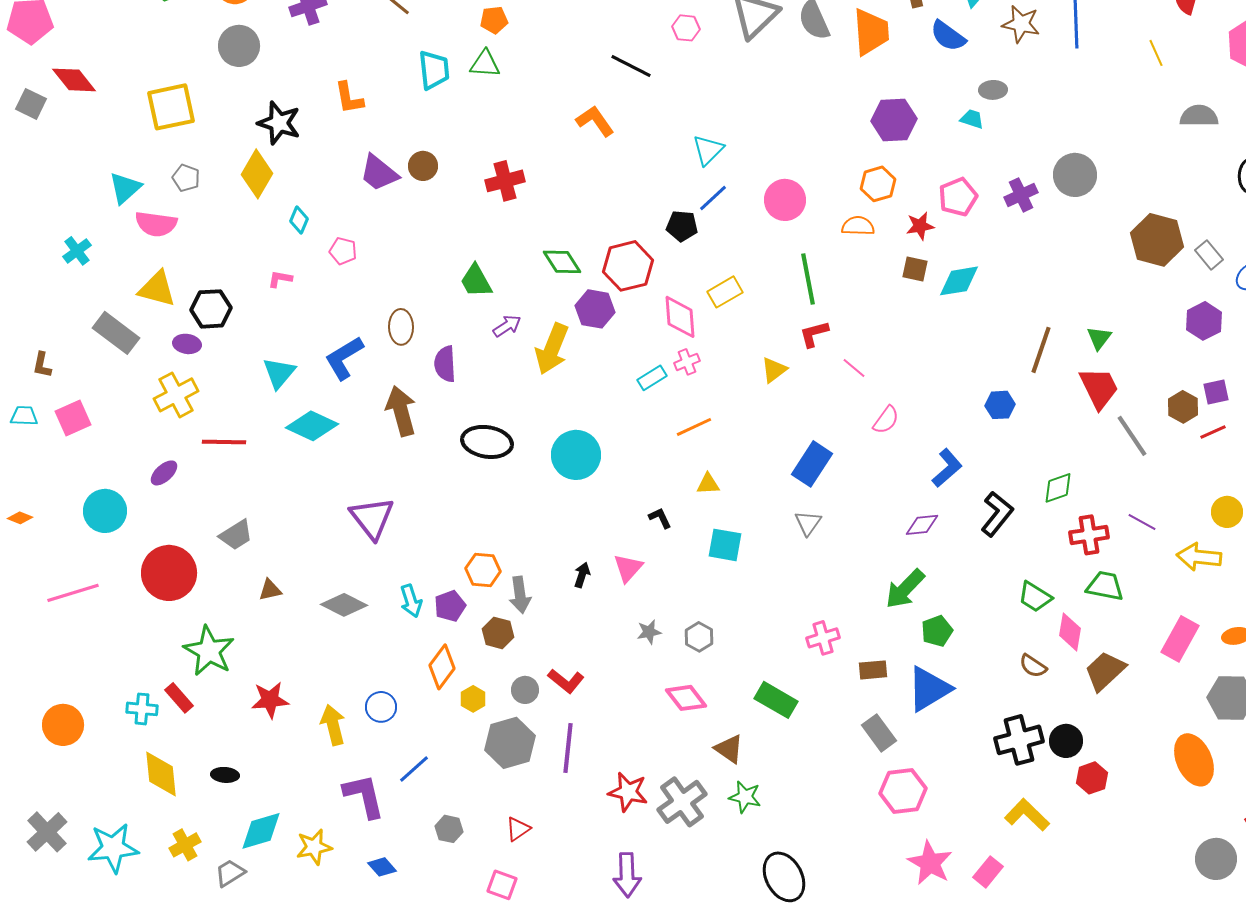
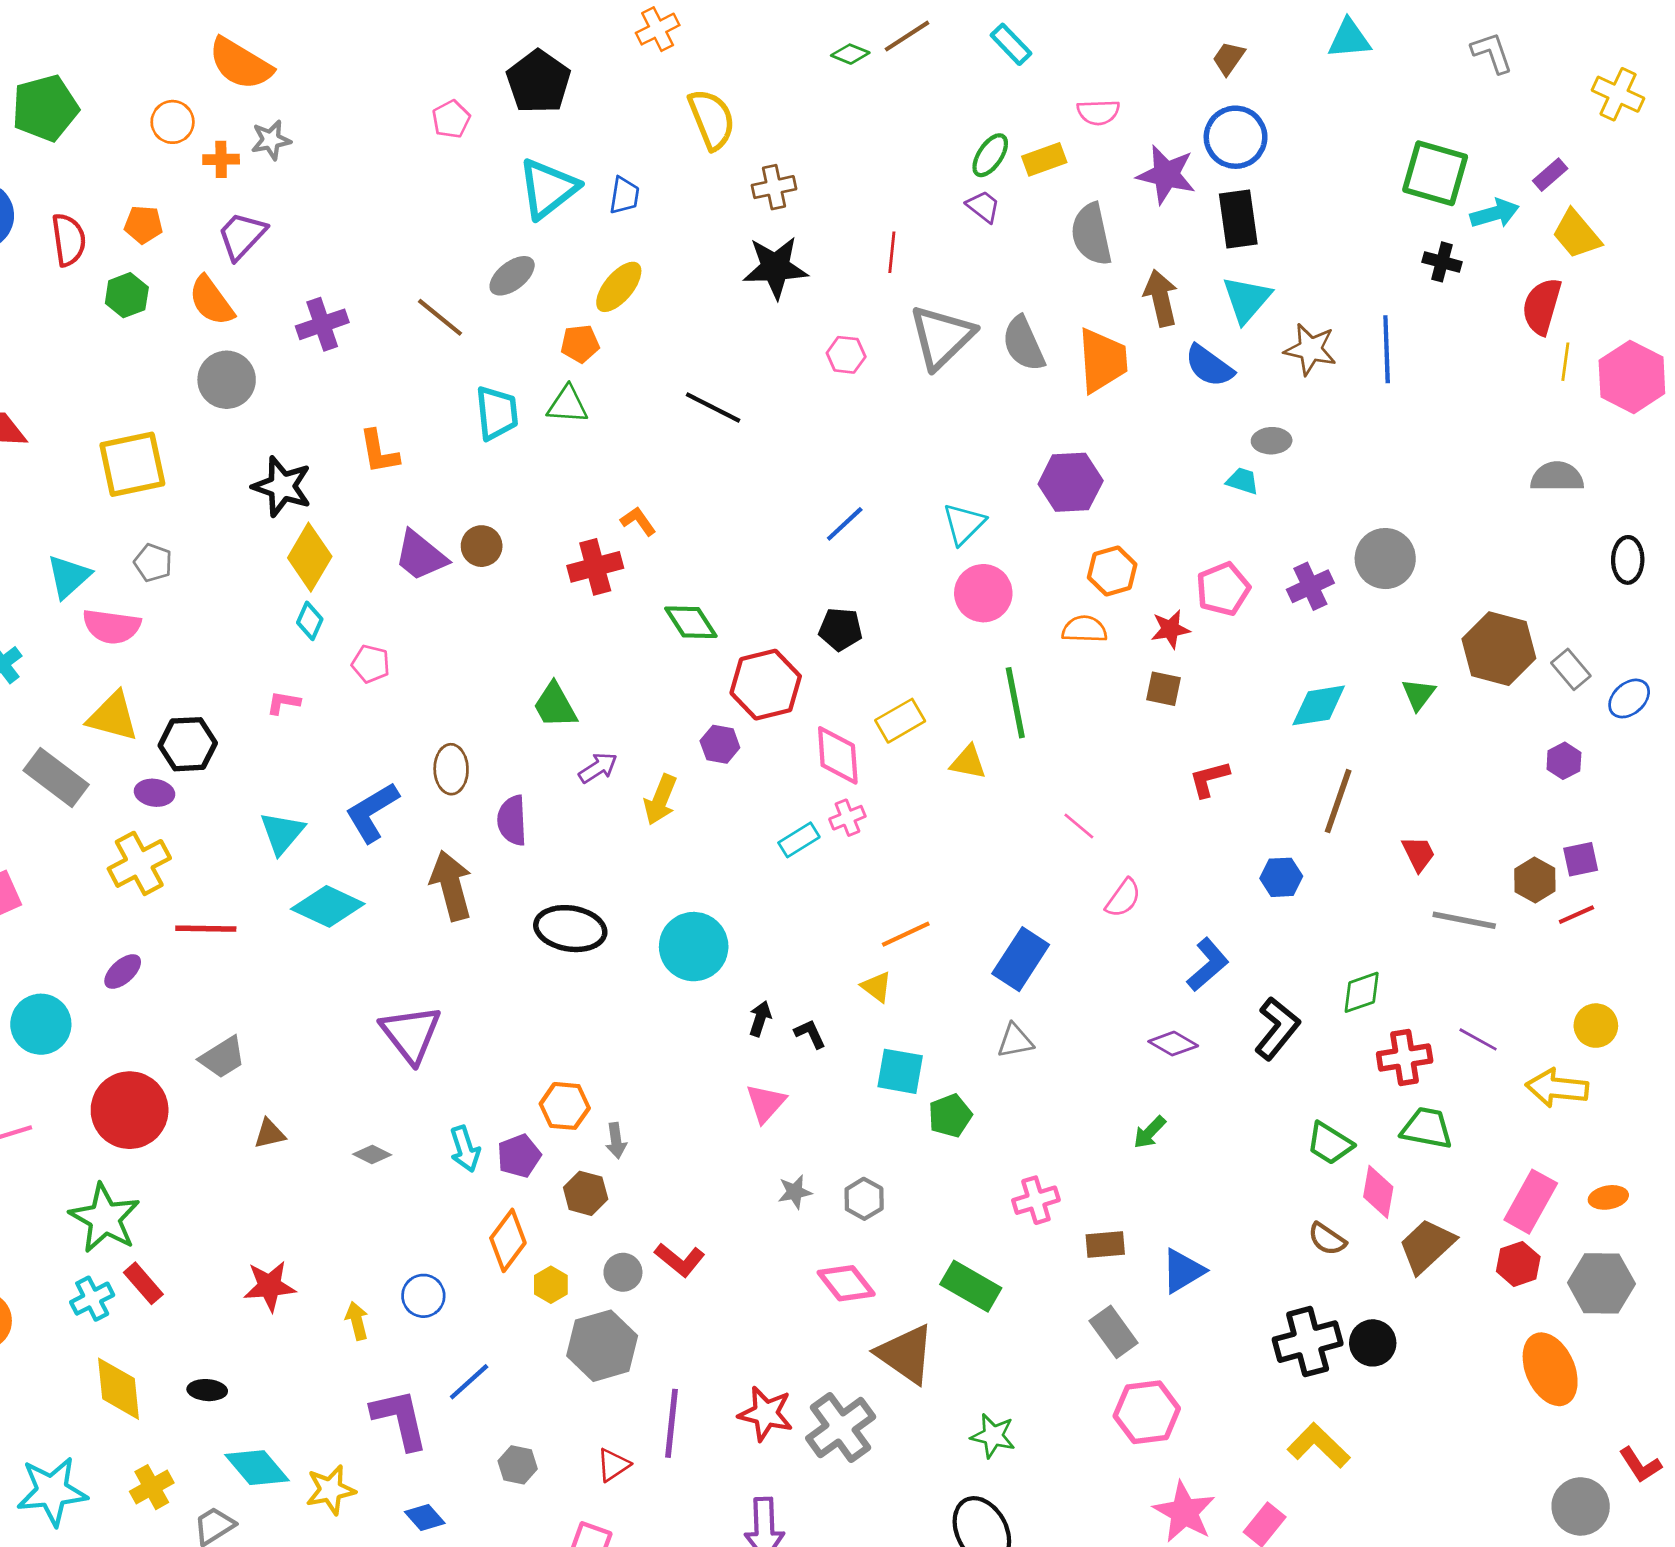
yellow line: (1156, 53) -> (1565, 362), moved, turned 32
black line: (631, 66) -> (713, 407), moved
purple hexagon: (894, 120) -> (1071, 482), moved
orange L-shape: (595, 121) -> (638, 521), moved, size x0.7
cyan triangle: (708, 150) -> (964, 524), moved
yellow diamond: (257, 174) -> (310, 557), moved
blue line: (713, 198) -> (845, 524), moved
green diamond: (562, 262) -> (691, 622), moved
cyan diamond: (959, 281) -> (1319, 705), moved
purple hexagon: (595, 309) -> (720, 744), size x0.7
purple hexagon: (1204, 321) -> (1564, 761), size x0.7
red L-shape: (814, 334) -> (1209, 779), moved
green triangle: (1099, 338) -> (1418, 694), moved
yellow arrow: (552, 349) -> (660, 800), size x0.7
yellow triangle: (774, 370) -> (968, 762), moved, turned 48
red trapezoid: (1099, 388) -> (1418, 854), size x0.6
orange line: (694, 427) -> (906, 934), moved
gray line: (1132, 436) -> (1464, 920), turned -45
yellow triangle: (708, 484) -> (877, 987), turned 40
gray triangle: (808, 523) -> (1015, 1041), turned 44
purple diamond: (922, 525) -> (1173, 1044), turned 36
black arrow: (582, 575) -> (760, 1019), moved
green arrow: (905, 589) -> (1150, 1132), size x0.6
gray arrow: (520, 595) -> (616, 1141), size x0.7
gray diamond: (344, 605) -> (372, 1154), size x0.6
green pentagon: (937, 631) -> (950, 1116), moved
green star: (209, 651) -> (105, 1218), moved
blue triangle: (929, 689) -> (1183, 1271), size x0.7
cyan cross: (142, 709) -> (92, 1299), turned -32
yellow arrow: (333, 725) -> (357, 1321), size x0.7
purple line: (568, 748) -> (671, 1423), moved
brown triangle: (729, 749) -> (906, 1354), size x1.5
red hexagon: (1092, 778) -> (1518, 1264), moved
green star: (745, 797) -> (993, 1436), moved
cyan diamond: (261, 831) -> (257, 1468), turned 66

